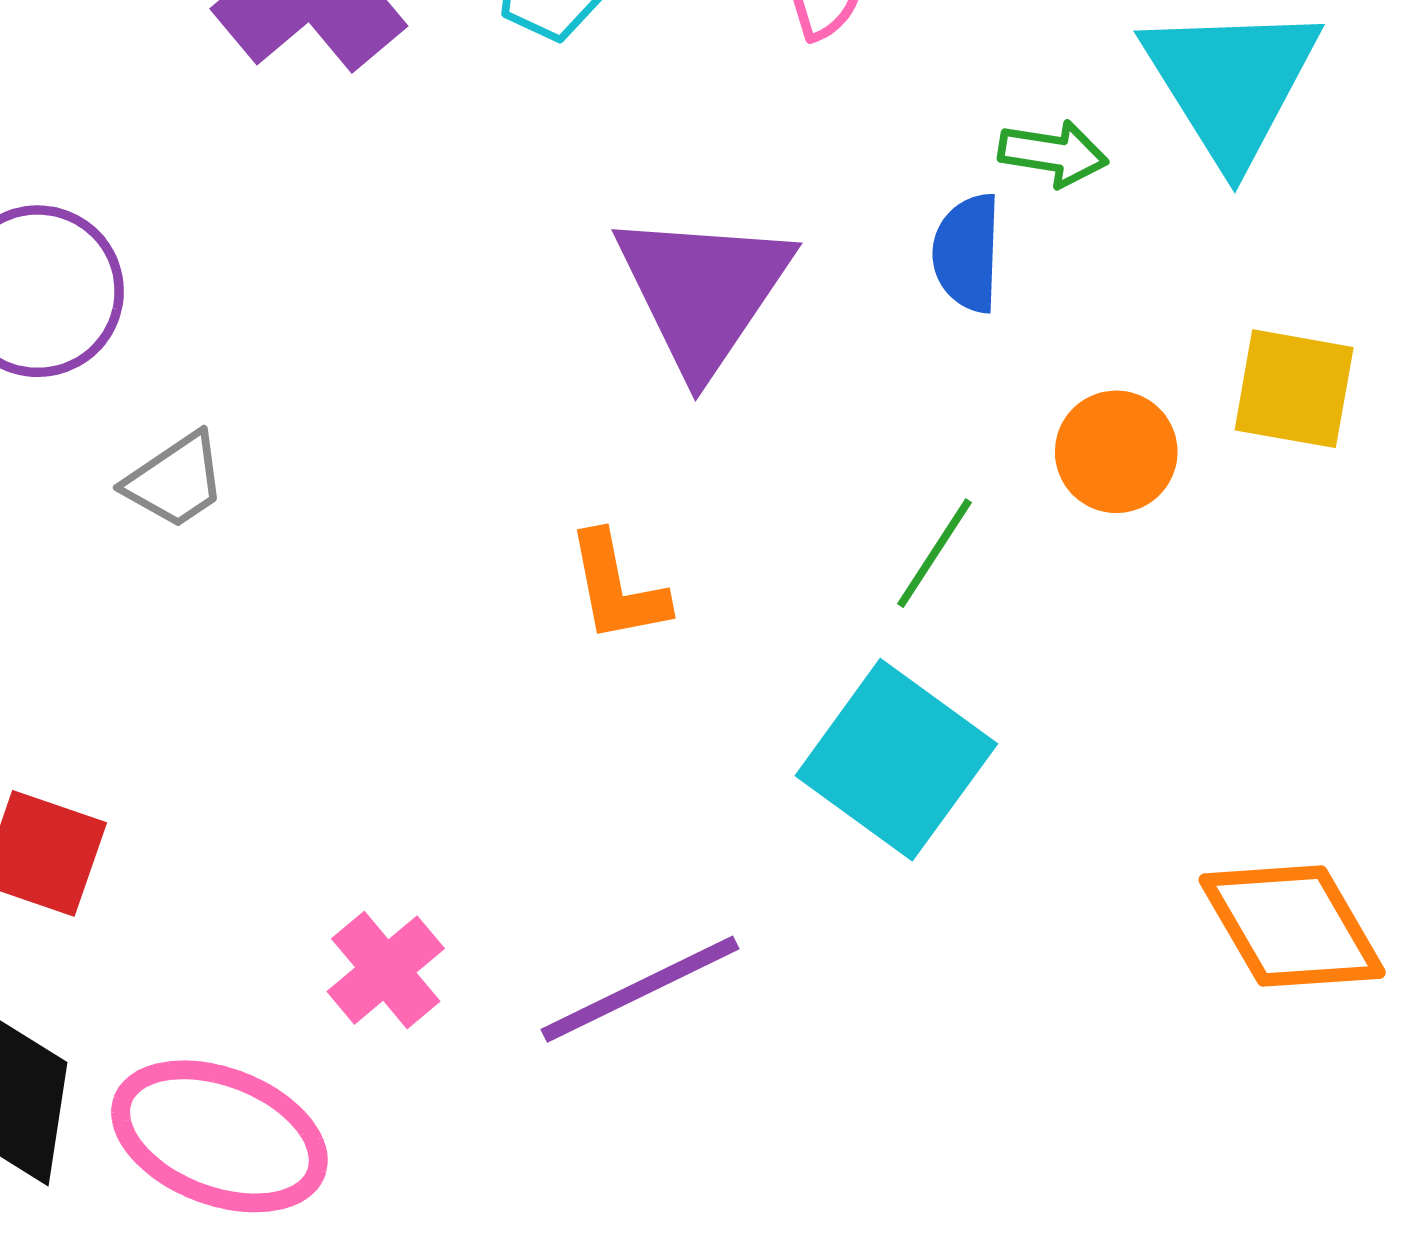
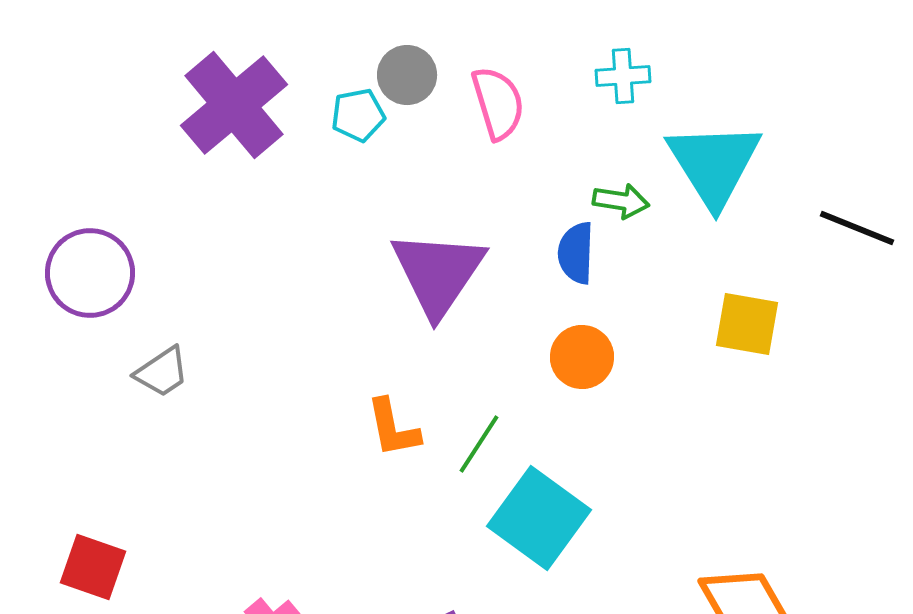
orange circle: (1116, 452) -> (582, 357), moved
green line: (935, 553) -> (479, 444), moved

